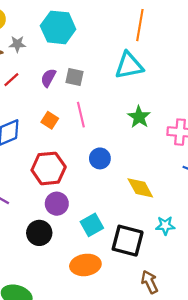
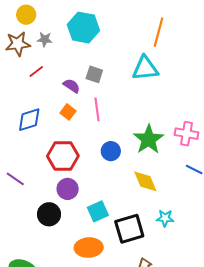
purple semicircle: (48, 78) -> (72, 86), moved, turned 90
green star: (139, 117) -> (149, 139), moved, size x1.4
black square: (128, 241) -> (129, 229), turned -36

